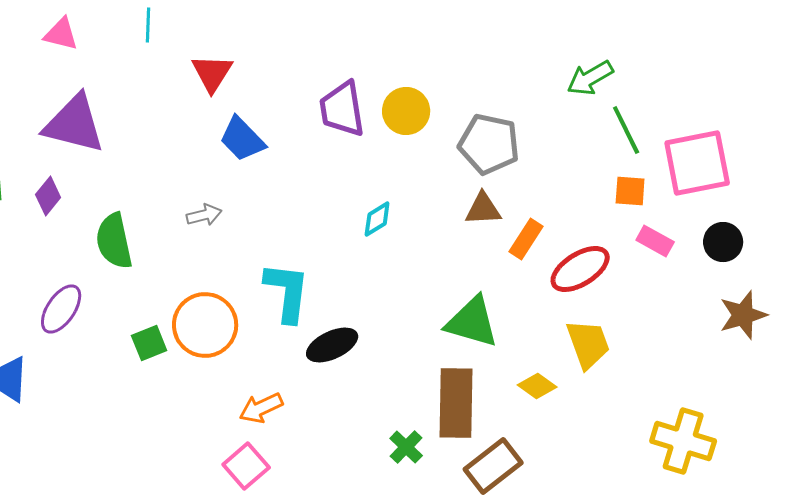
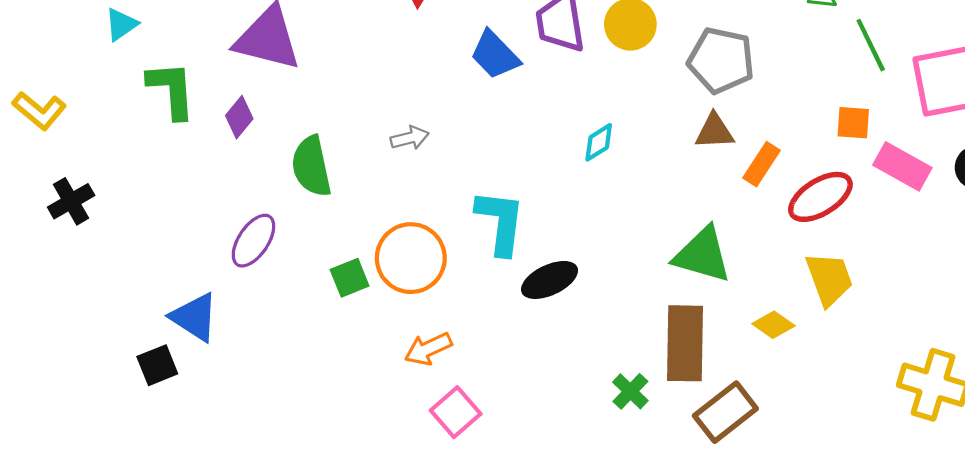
blue trapezoid: (242, 139) -> (495, 55), moved
orange square: (630, 191) -> (853, 123), moved
pink rectangle: (655, 241) -> (902, 166), size x1.4
orange arrow: (261, 408) -> (428, 349), moved

